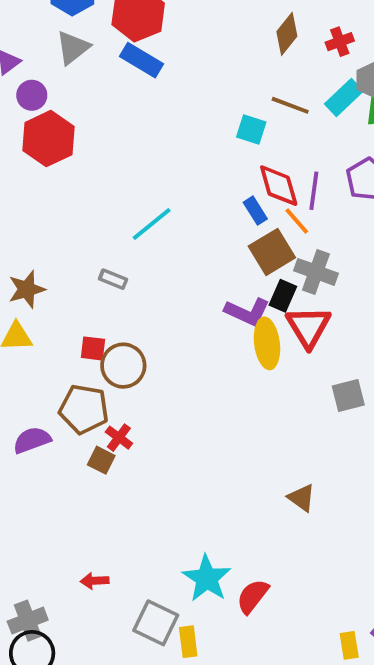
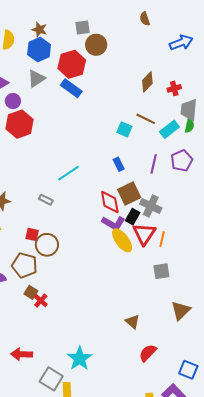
cyan rectangle: (344, 98) -> (169, 129), moved
red diamond: (279, 186) -> (110, 202), moved
blue rectangle: (255, 211) -> (119, 164), moved
orange line: (297, 221) -> (162, 239), moved, turned 49
yellow ellipse: (267, 343) -> (122, 240), turned -35
red cross: (119, 438) -> (41, 301), moved
red arrow: (95, 581) -> (22, 354), size x1.5
red semicircle: (253, 596) -> (148, 353), moved

